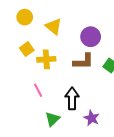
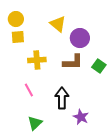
yellow triangle: (54, 26) -> (58, 24), moved
yellow square: (27, 49) -> (18, 37), moved, turned 32
green triangle: (53, 119) -> (35, 123), moved

